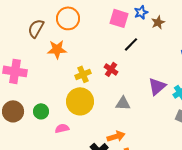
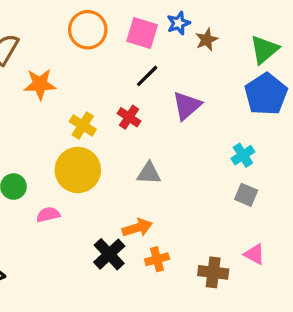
orange circle: (68, 18) -> (88, 30), moved
black line: (131, 44) -> (147, 76), moved
yellow cross: (83, 74) -> (83, 125), turned -35
purple triangle: (157, 86) -> (187, 106), moved

